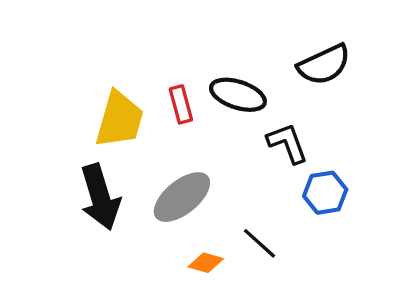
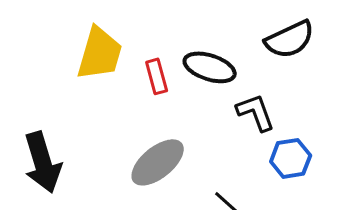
yellow trapezoid: (120, 120) -> (100, 53), moved
black arrow: (100, 197) -> (43, 162), moved

